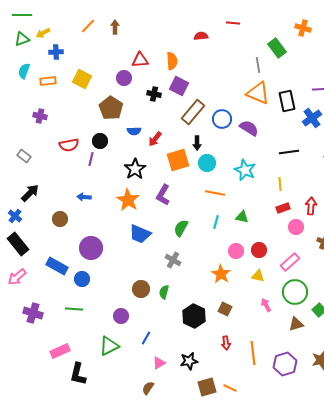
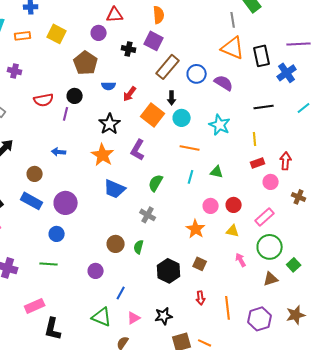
orange semicircle: (172, 61) -> (159, 15), moved
orange square: (178, 160) -> (153, 115), turned -35
blue rectangle: (57, 266) -> (32, 201), moved
green triangle: (109, 346) -> (102, 317), moved, turned 50

